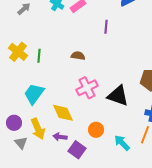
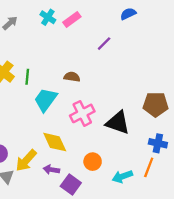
purple line: (106, 27) -> (104, 44), turned 40
cyan trapezoid: (34, 94) -> (46, 100), moved
yellow arrow: (38, 129) -> (26, 160), turned 65
cyan arrow: (122, 143) -> (122, 176), turned -66

